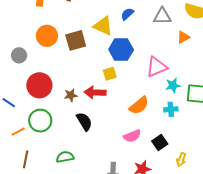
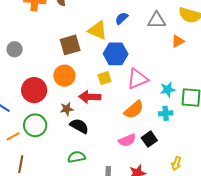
orange circle: (47, 36) -> (64, 76), moved
gray circle: (19, 55) -> (15, 49), moved
pink triangle: (157, 67) -> (137, 79), moved
brown star: (71, 95) -> (67, 109), moved
black semicircle: (84, 122) -> (79, 126), turned -30
black square: (160, 142) -> (149, 139), moved
green semicircle: (65, 157) -> (77, 157), moved

